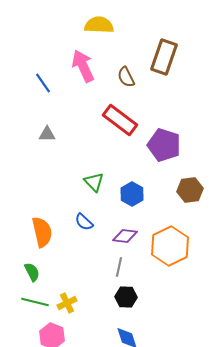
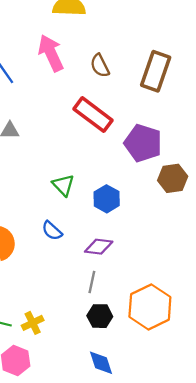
brown rectangle: (164, 57) -> (156, 71), moved
brown hexagon: (190, 190) -> (173, 178), moved
orange hexagon: (170, 246) -> (150, 307), moved

